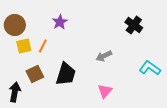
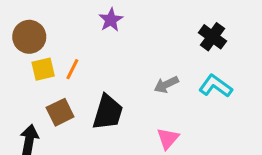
purple star: (60, 22) -> (111, 20), moved
cyan L-shape: (150, 68) -> (216, 86), moved

